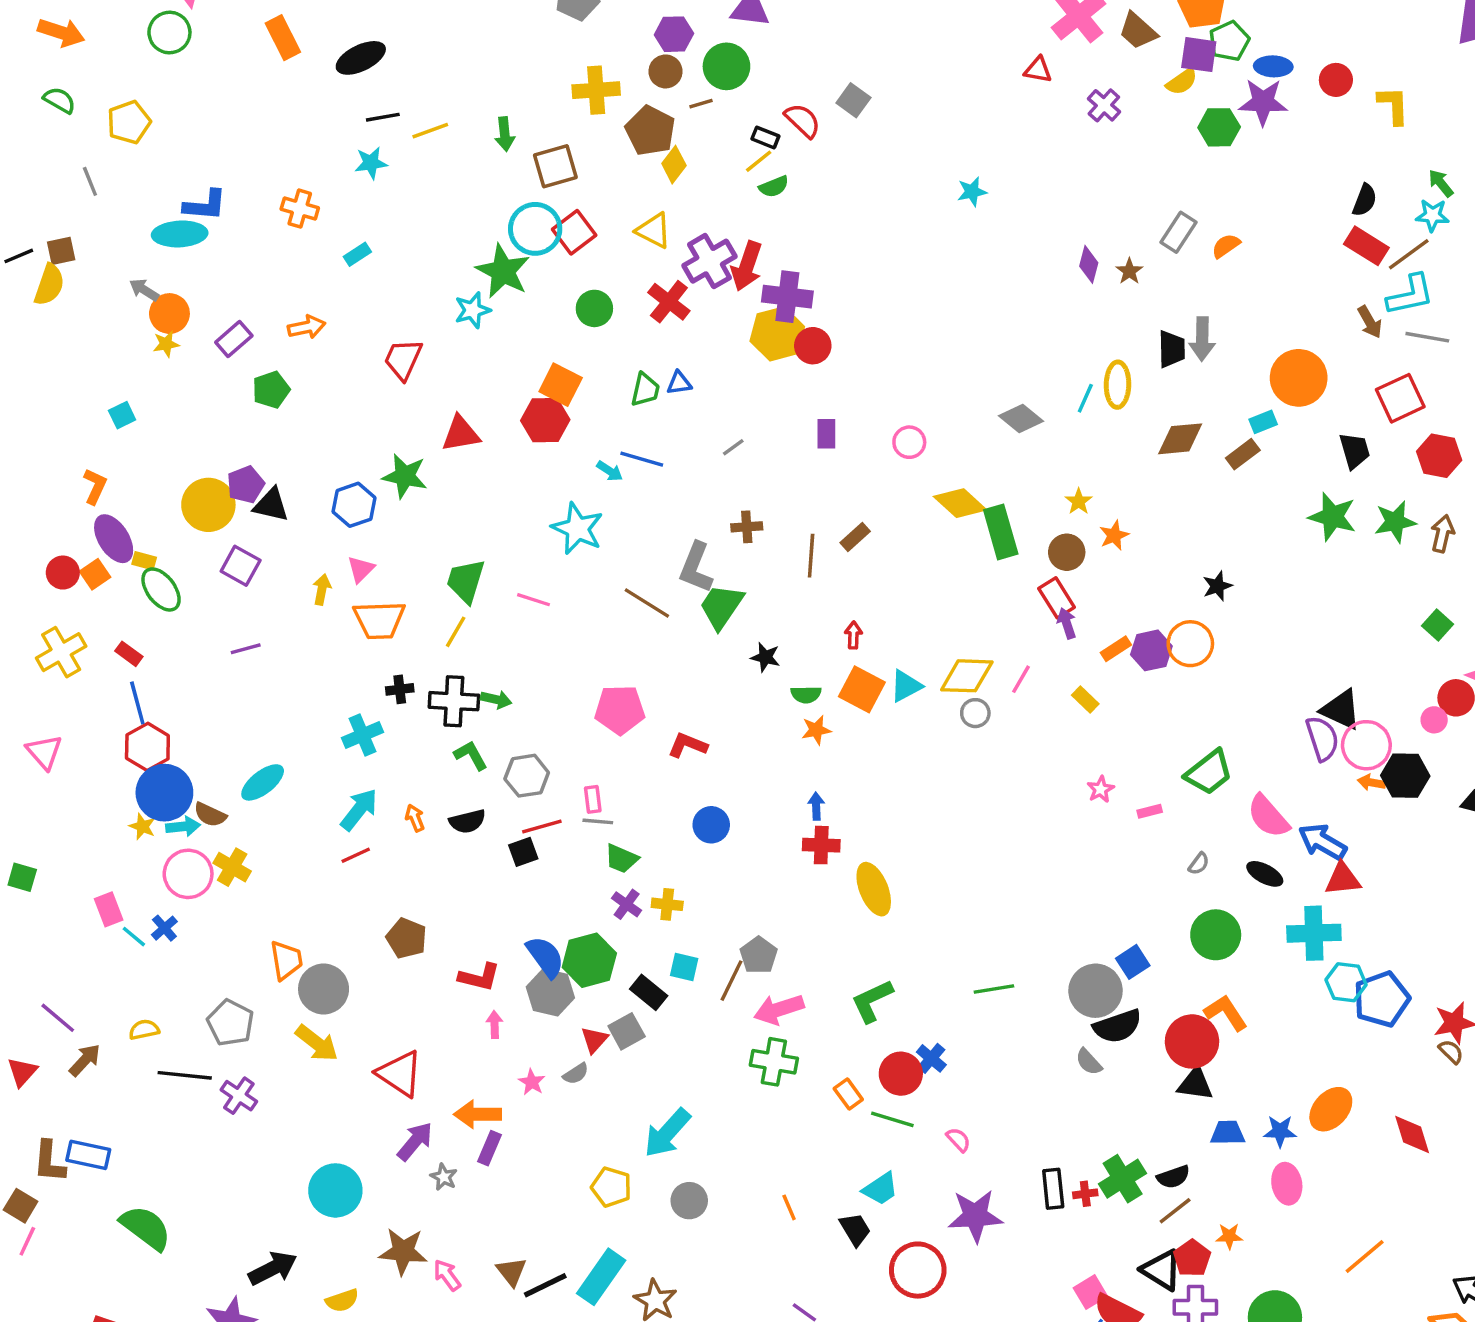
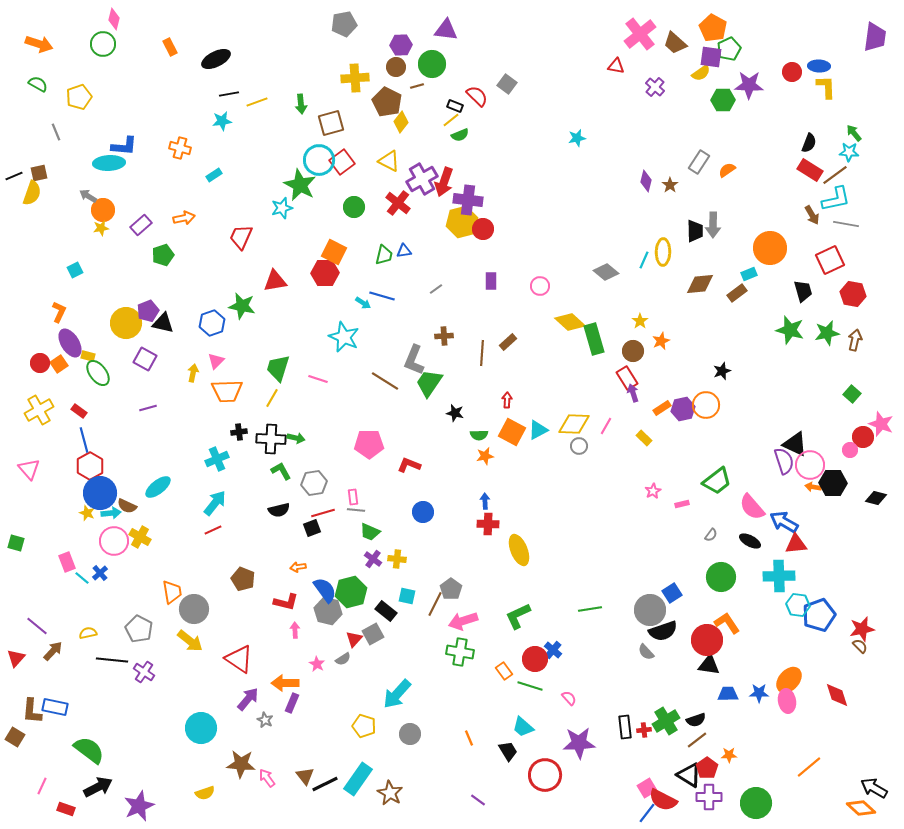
orange rectangle: (283, 38) -> (170, 47), size x0.7
blue ellipse: (1273, 66) -> (819, 66), moved
orange arrow: (415, 818) -> (298, 567), moved, turned -77
pink ellipse: (1287, 1184) -> (787, 701), moved
cyan trapezoid: (880, 1189) -> (523, 727), turned 75
pink line: (27, 1241) -> (42, 786), moved
black arrow: (273, 1268) -> (98, 787), moved

